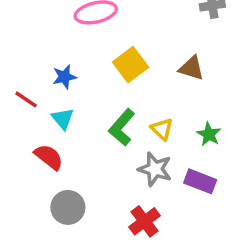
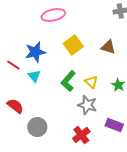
blue star: (64, 77) -> (35, 52), size x1.5
red semicircle: (49, 157) -> (15, 106), moved
purple rectangle: (200, 181) -> (114, 125), moved

